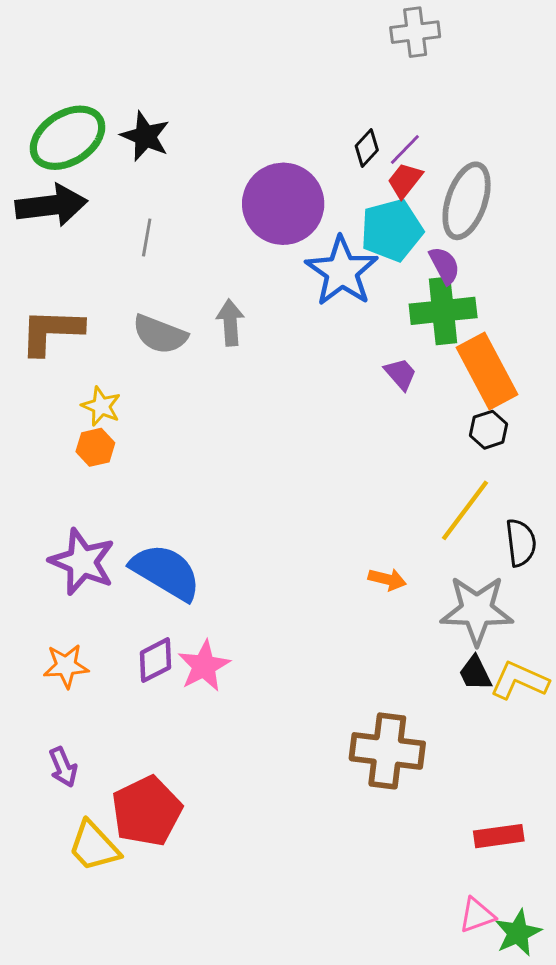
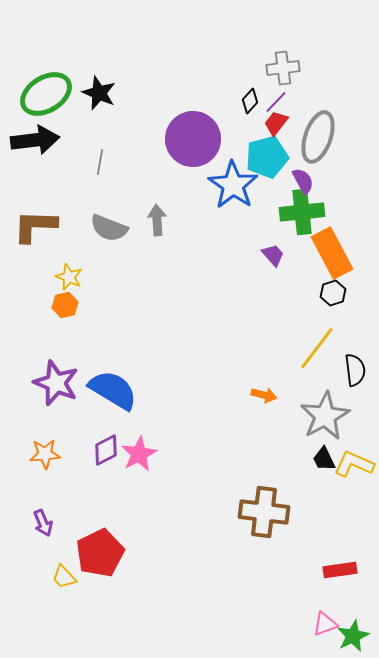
gray cross: (415, 32) -> (283, 68), moved
gray star: (477, 610) -> (325, 416), turned -30
yellow trapezoid: (94, 846) -> (64, 577), size x0.7

